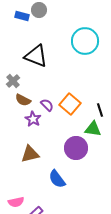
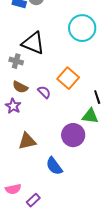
gray cross: (13, 81) -> (16, 61), moved, turned -32
orange square: (70, 104) -> (68, 78), moved
purple star: (33, 119) -> (13, 106), moved

